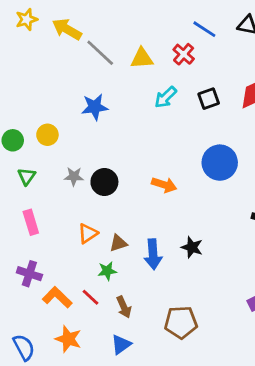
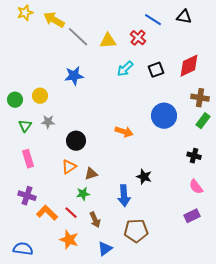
gray star: (74, 176) -> (48, 122), moved
black circle: (104, 182) -> (76, 141), moved
blue arrow: (153, 254) -> (124, 196), moved
orange star: (68, 339) -> (69, 240), moved
blue triangle: (121, 345) -> (105, 249), moved
blue semicircle: (24, 347) -> (23, 249), turned -54

